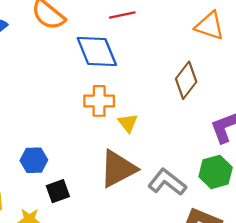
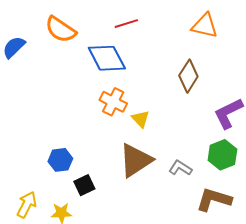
orange cross: (99, 101) -> (113, 102), turned 32
gray L-shape: (167, 182) -> (180, 168), size x0.7

